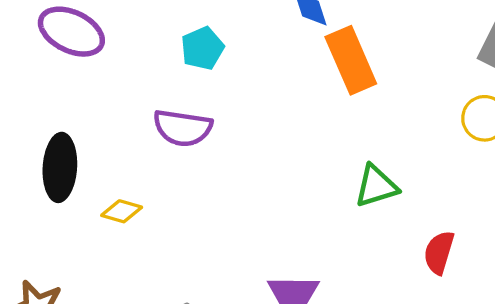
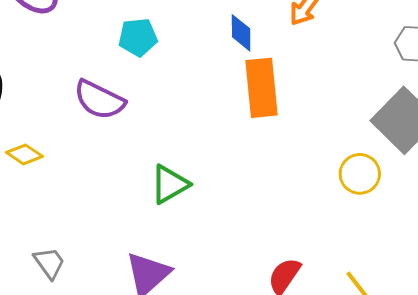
green triangle: (376, 186) -> (170, 184), moved, turned -30

